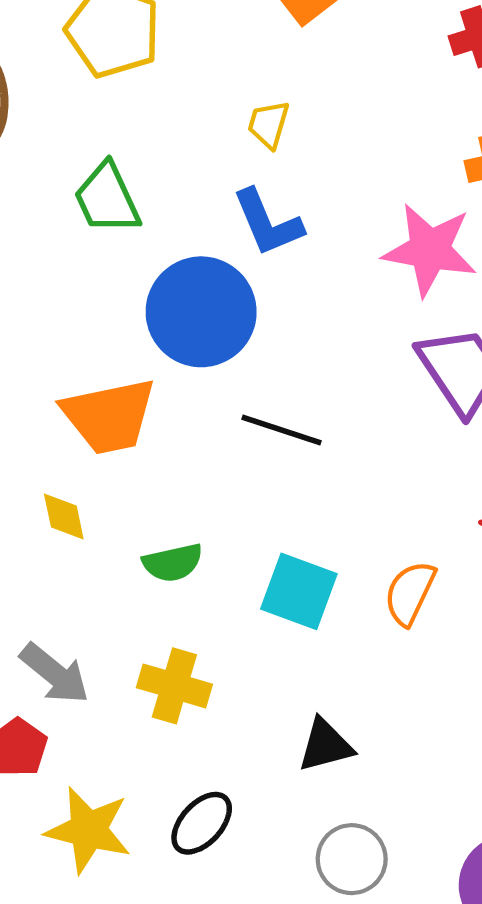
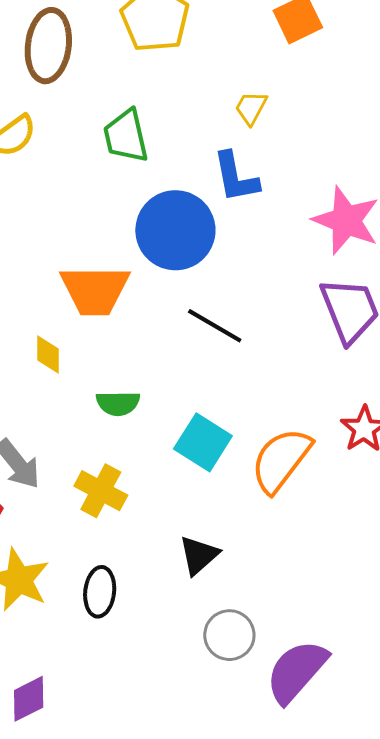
orange semicircle: (410, 593) -> (281, 460), size x1.5
black triangle: (326, 745) -> (199, 555), turned -39
black ellipse: (202, 823) -> (100, 592), turned -48
gray circle: (352, 859) -> (229, 635), moved

